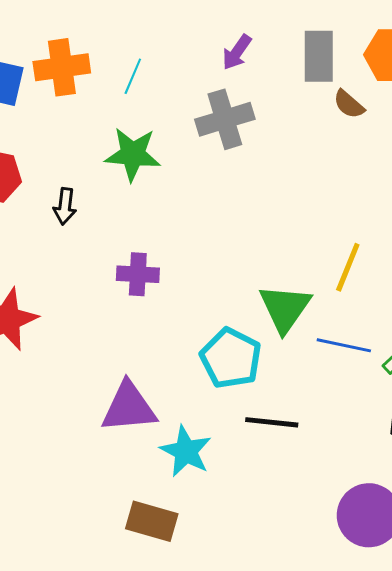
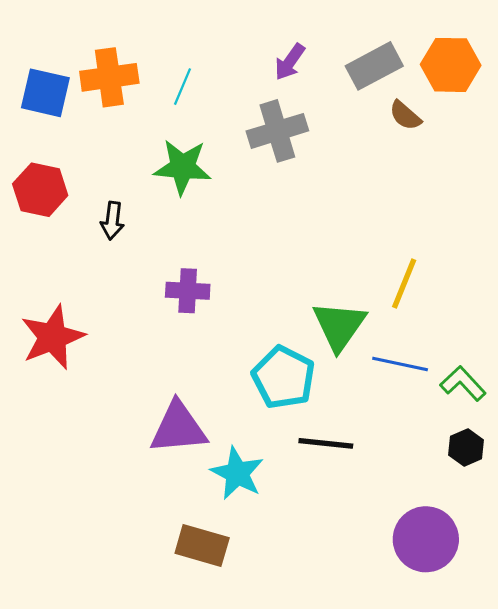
gray rectangle: (319, 56) -> (374, 66), turned 62

